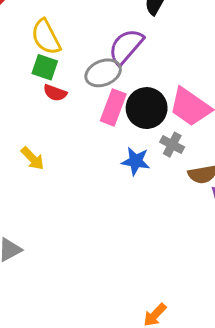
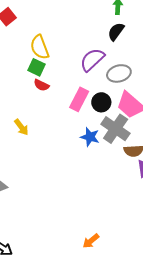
gray ellipse: (103, 73) -> (119, 73), moved
black circle: (147, 108) -> (101, 102), size x0.7
gray cross: (172, 145) -> (116, 129), size x1.8

